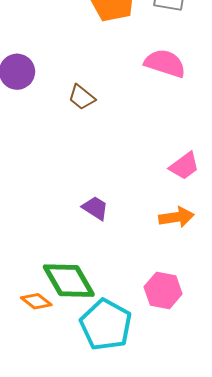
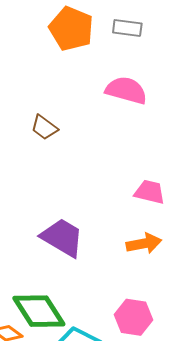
pink trapezoid: (184, 166) -> (150, 192), turned -128
purple trapezoid: (95, 208) -> (62, 238), size x1.6

